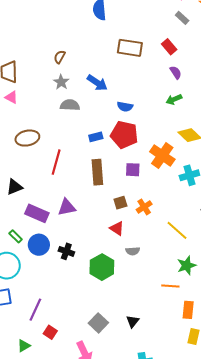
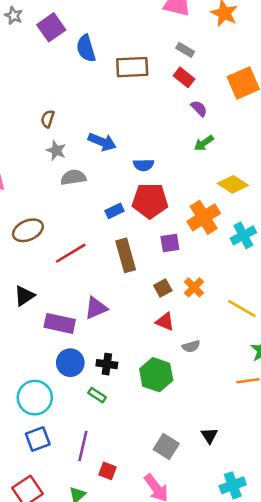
gray rectangle: (182, 18) -> (185, 50), moved
brown rectangle: (130, 48) -> (132, 67), moved
orange cross: (162, 156) -> (204, 217), turned 35
red line: (56, 162) -> (71, 253), turned 55
green rectangle: (16, 236) -> (97, 395), moved

